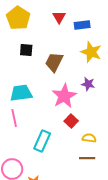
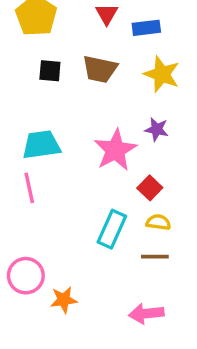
brown trapezoid: (54, 62) -> (100, 69), moved, turned -105
red square: (71, 121) -> (150, 188), moved
cyan rectangle: (42, 141) -> (112, 229), moved

